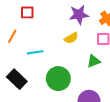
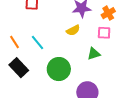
orange line: (12, 36) -> (14, 42), moved, turned -64
cyan line: (35, 52) -> (38, 43), turned 56

